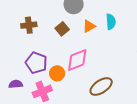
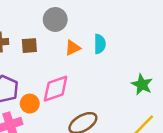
brown square: (62, 29) -> (29, 46), moved, turned 32

